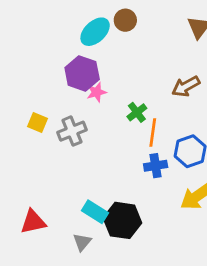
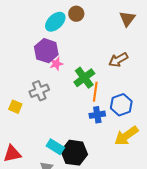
green cross: (137, 112) -> (84, 78), size x1.5
yellow square: (37, 122) -> (15, 107), moved

